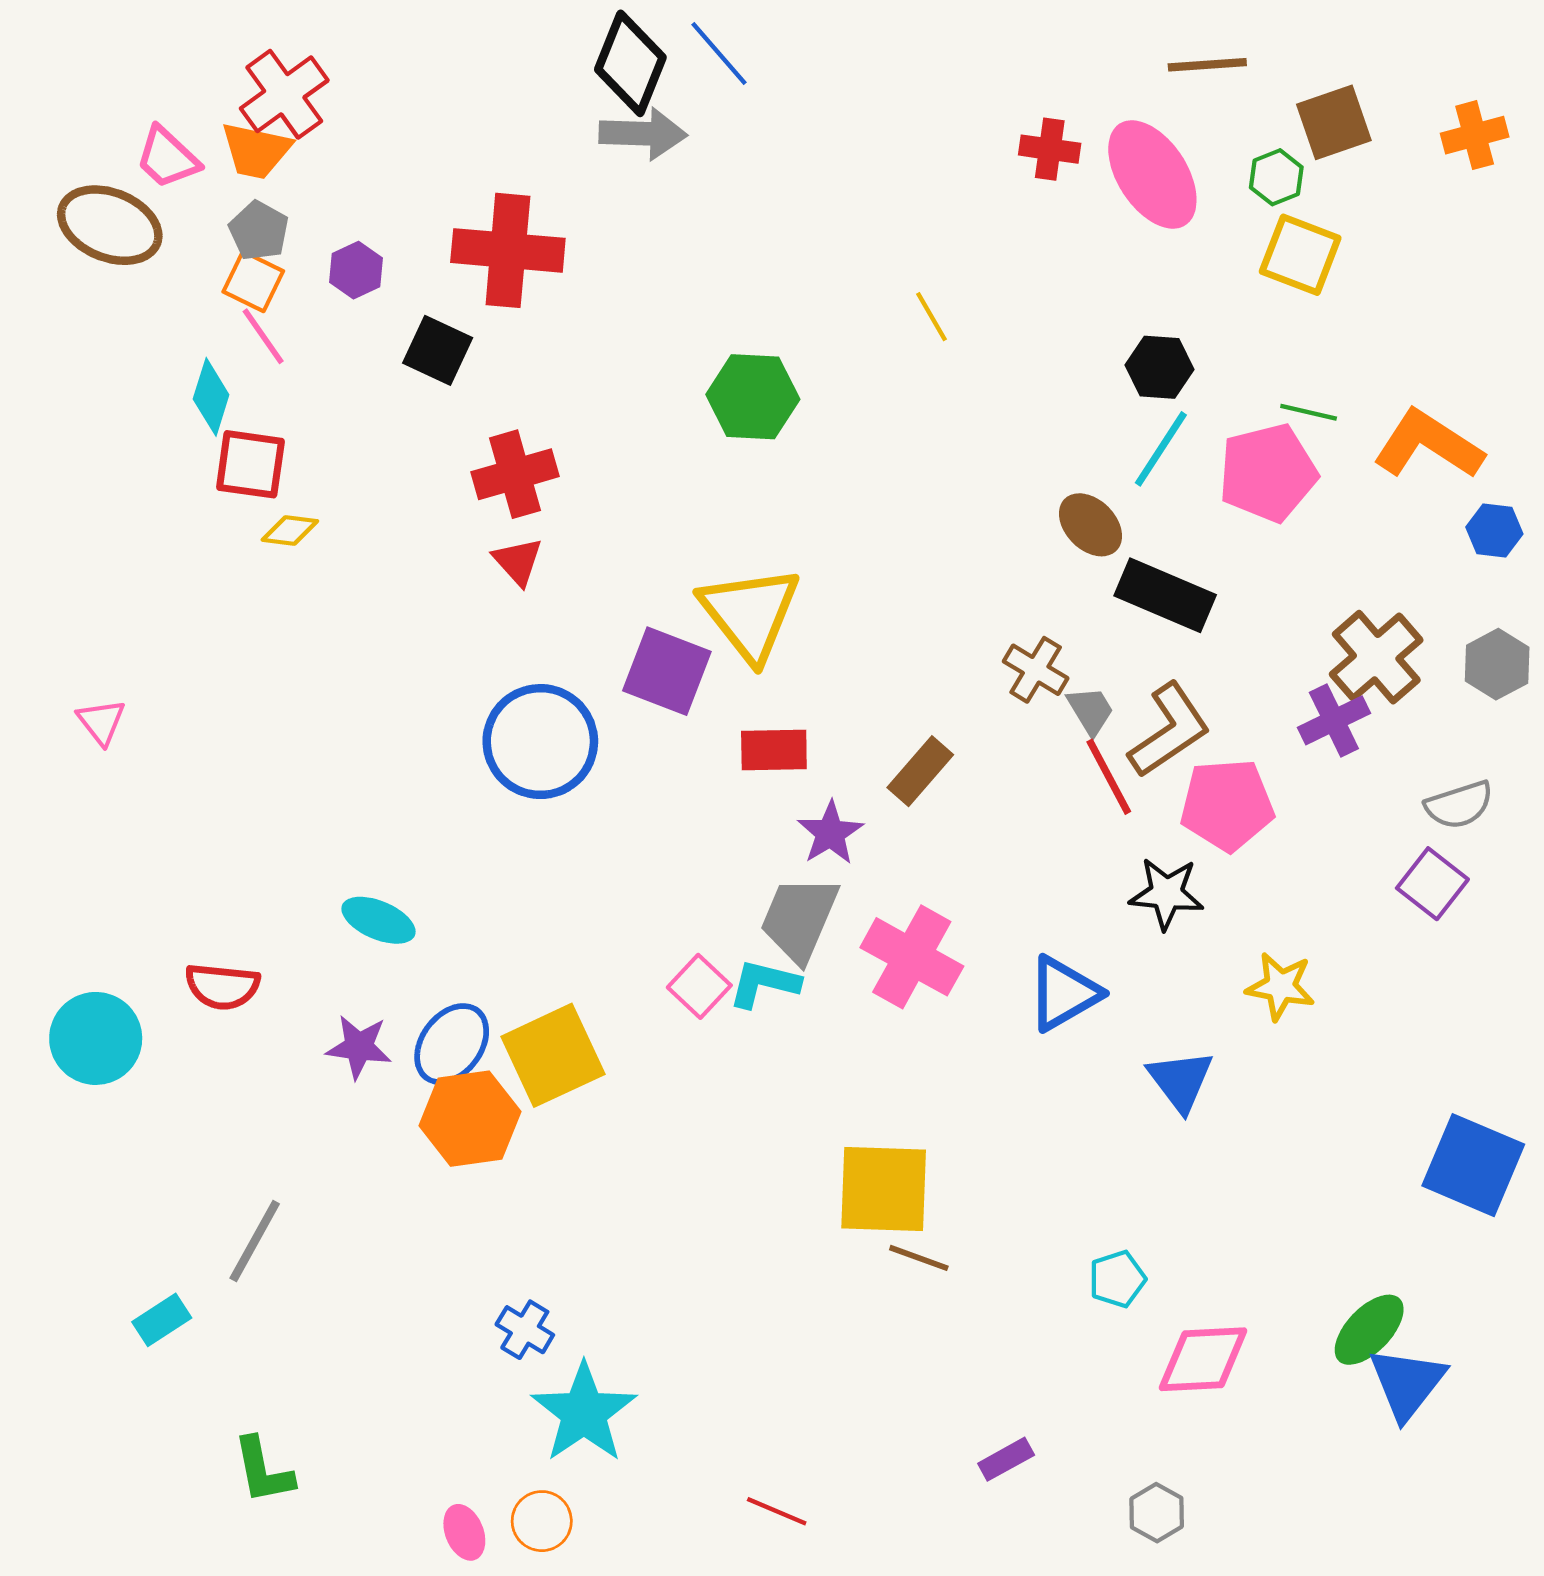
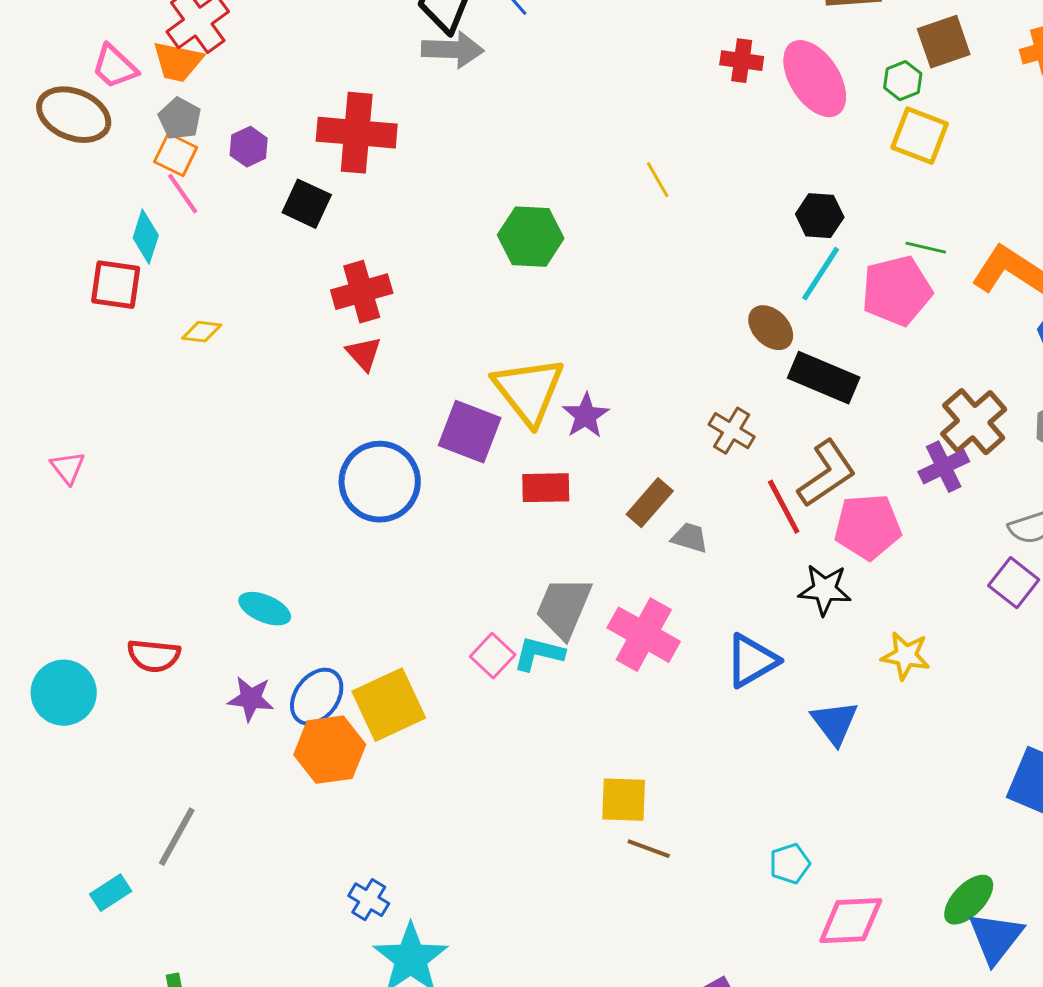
red square: (250, 464) -> (116, 285), moved
gray trapezoid: (1090, 711) -> (690, 538), moved, turned -42
purple star: (830, 833) -> (586, 416), moved
yellow square: (884, 1189) -> (624, 800), size x0.7

